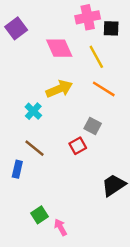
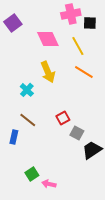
yellow arrow: (59, 89) -> (48, 72), turned 90
gray square: (93, 126) -> (77, 133), moved
pink arrow: (61, 227) -> (49, 184), turned -48

